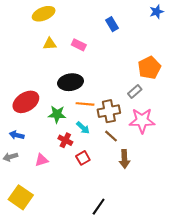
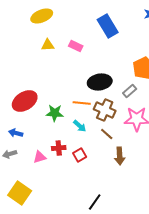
blue rectangle: (112, 24) -> (108, 26), size x1.6
black ellipse: (71, 82) -> (100, 82), moved
brown cross: (109, 111) -> (105, 110), turned 35
red cross: (65, 140) -> (59, 148), moved, turned -32

